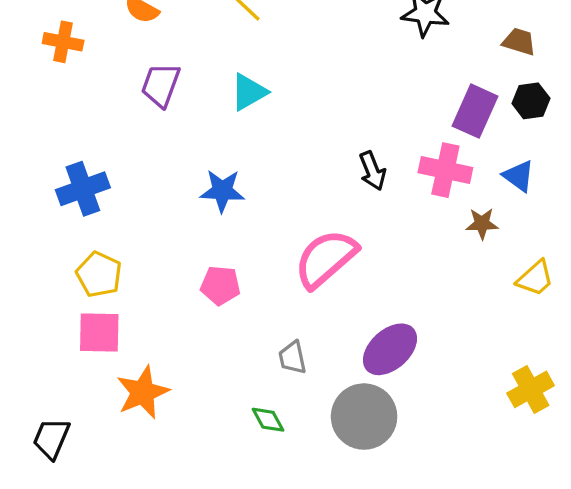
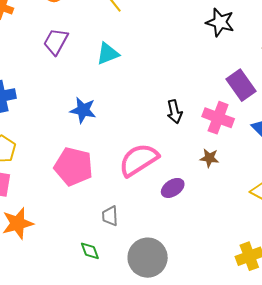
purple rectangle: (475, 111) -> (241, 85), turned -68
brown star: (482, 224) -> (209, 158), moved
pink pentagon: (220, 285) -> (74, 166), size x1.6
purple ellipse: (390, 349) -> (173, 188), moved, size x0.7

